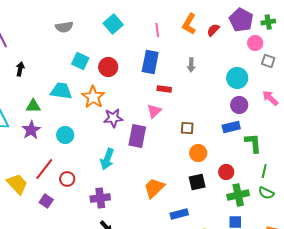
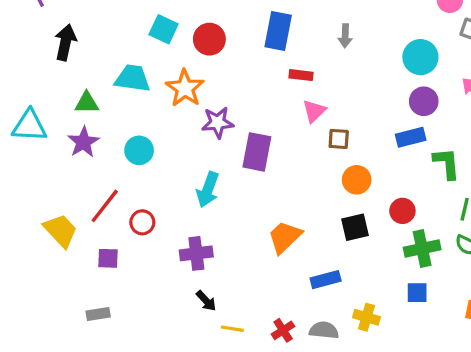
black arrow: (20, 69) -> (65, 42), size x1.5
pink triangle: (154, 111) -> (314, 111), moved
purple square: (46, 201) -> (108, 258), turned -32

